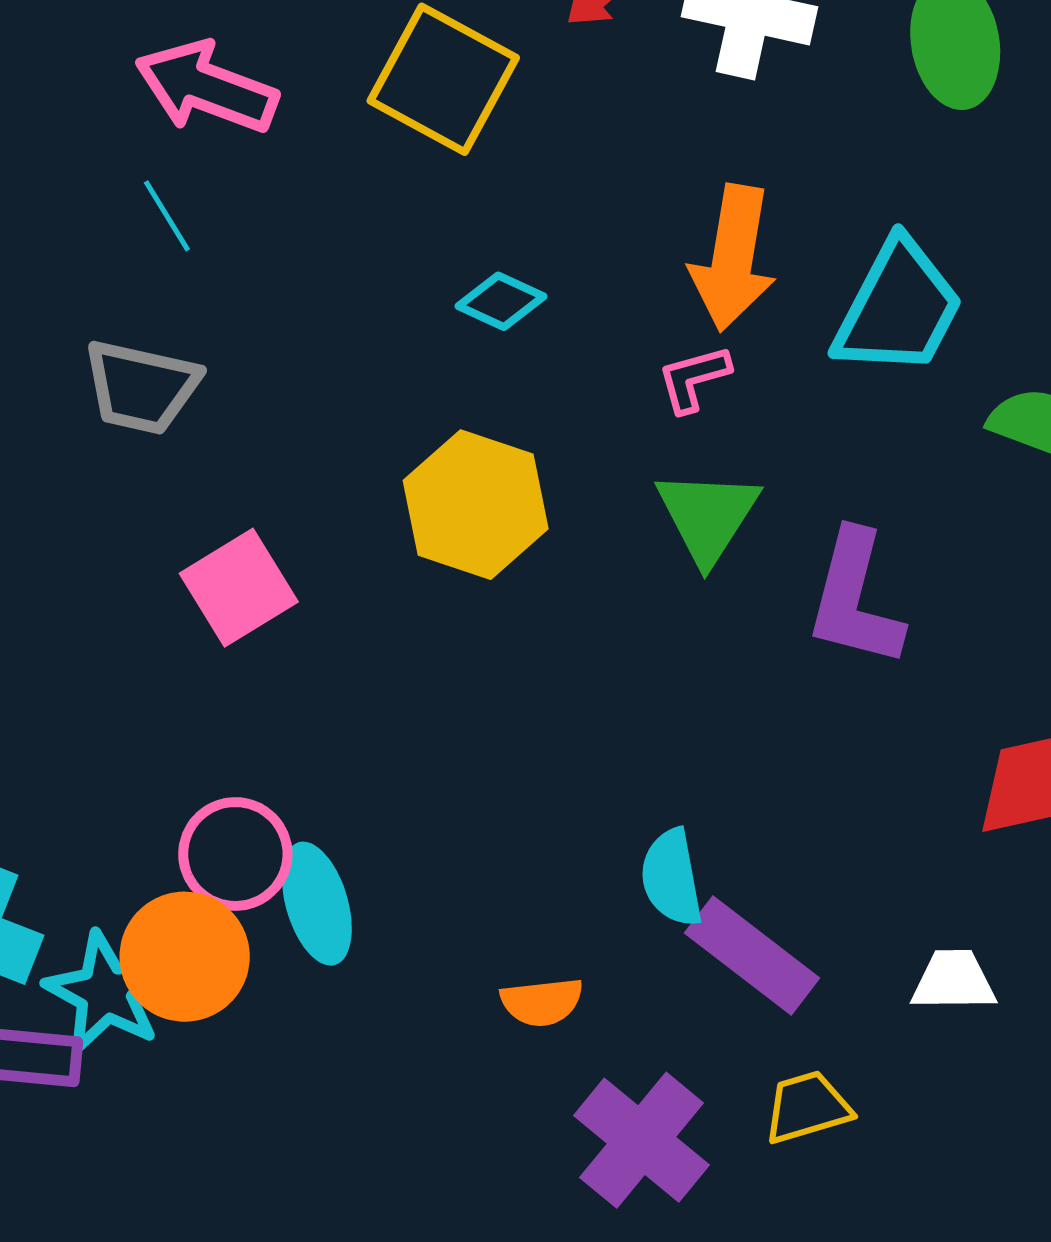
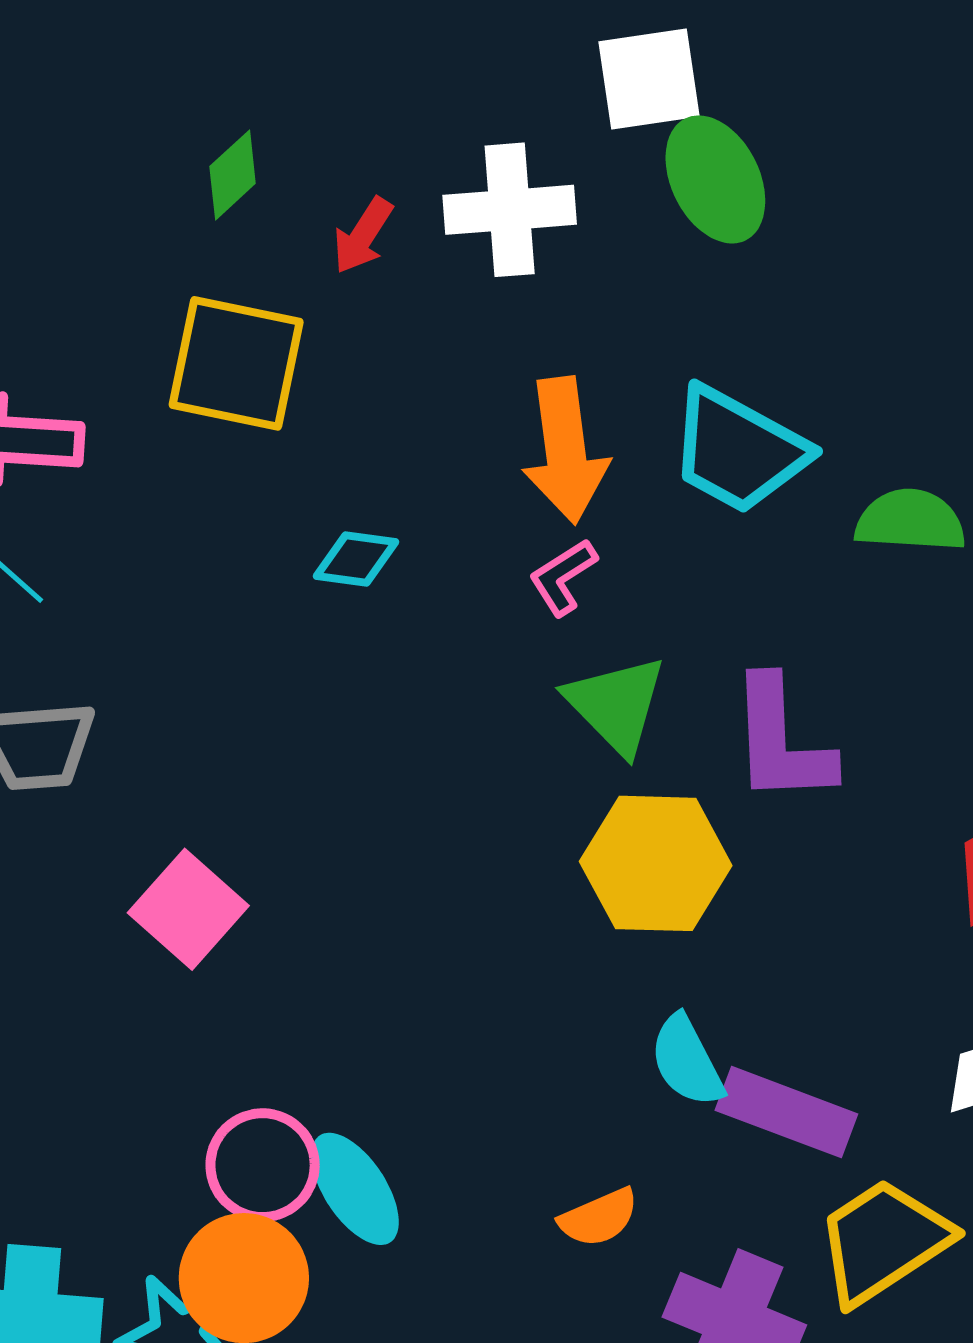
cyan trapezoid: (898, 308) -> (738, 450), turned 108
yellow hexagon: (476, 505) -> (656, 863), moved
yellow trapezoid: (807, 1107) -> (883, 1241), size x1.6

